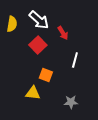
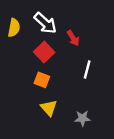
orange square: (46, 75) -> (42, 80), moved
yellow triangle: (33, 93) -> (49, 108), moved, turned 42

